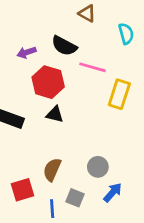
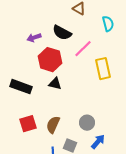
pink line: (92, 67) -> (83, 49), turned -60
yellow rectangle: (119, 94) -> (103, 69), turned -30
red square: (22, 190) -> (28, 124), moved

